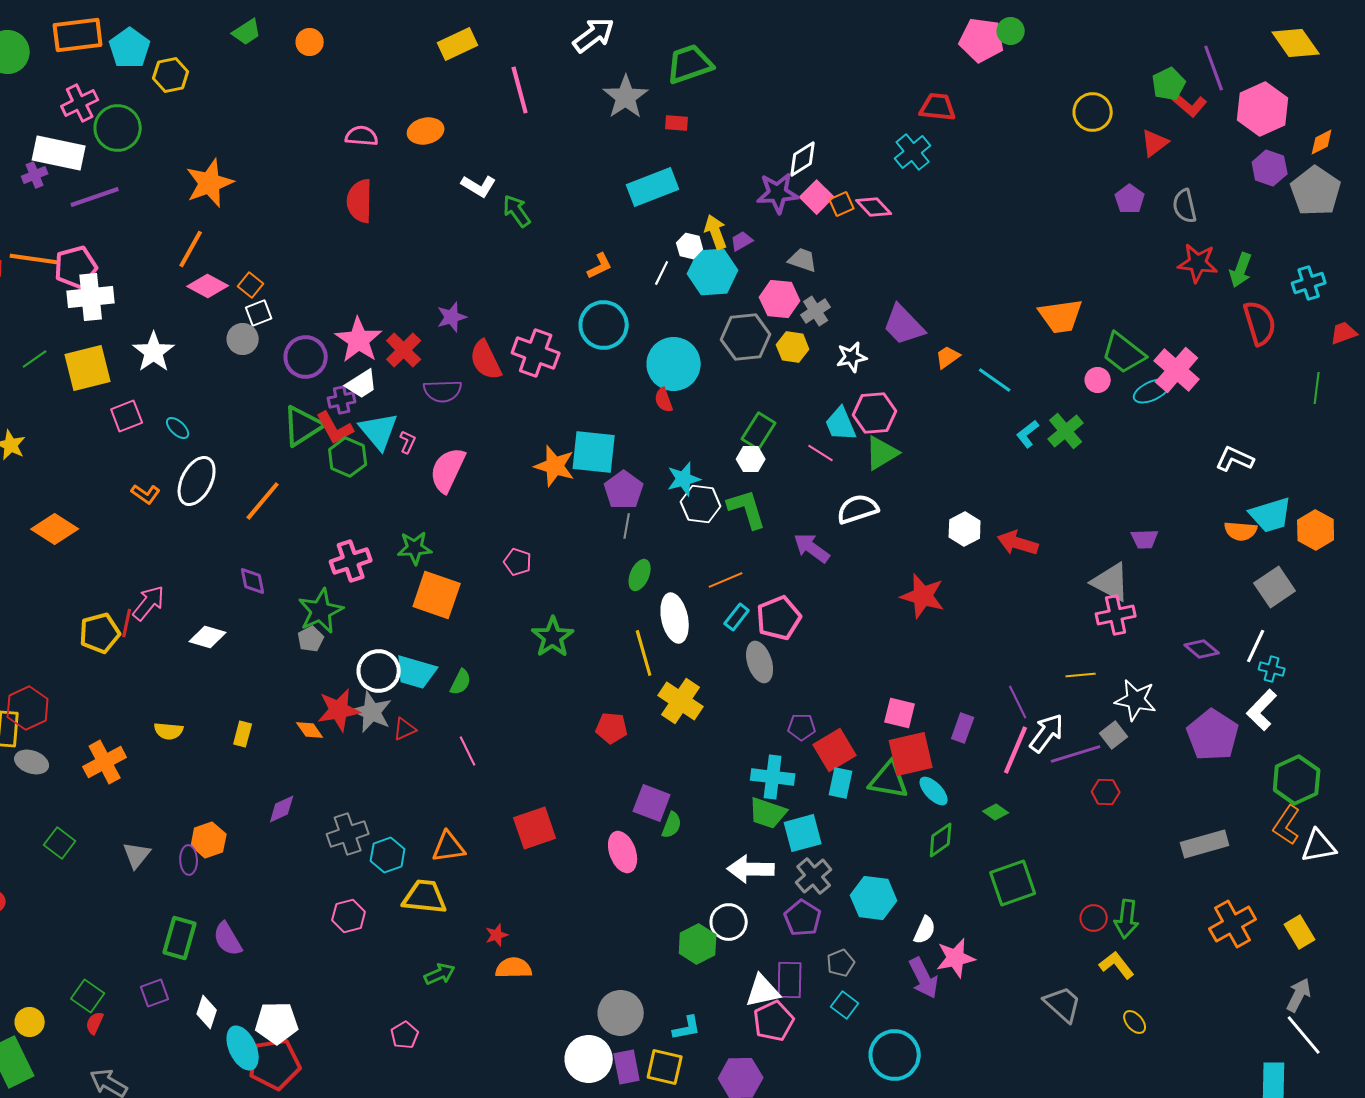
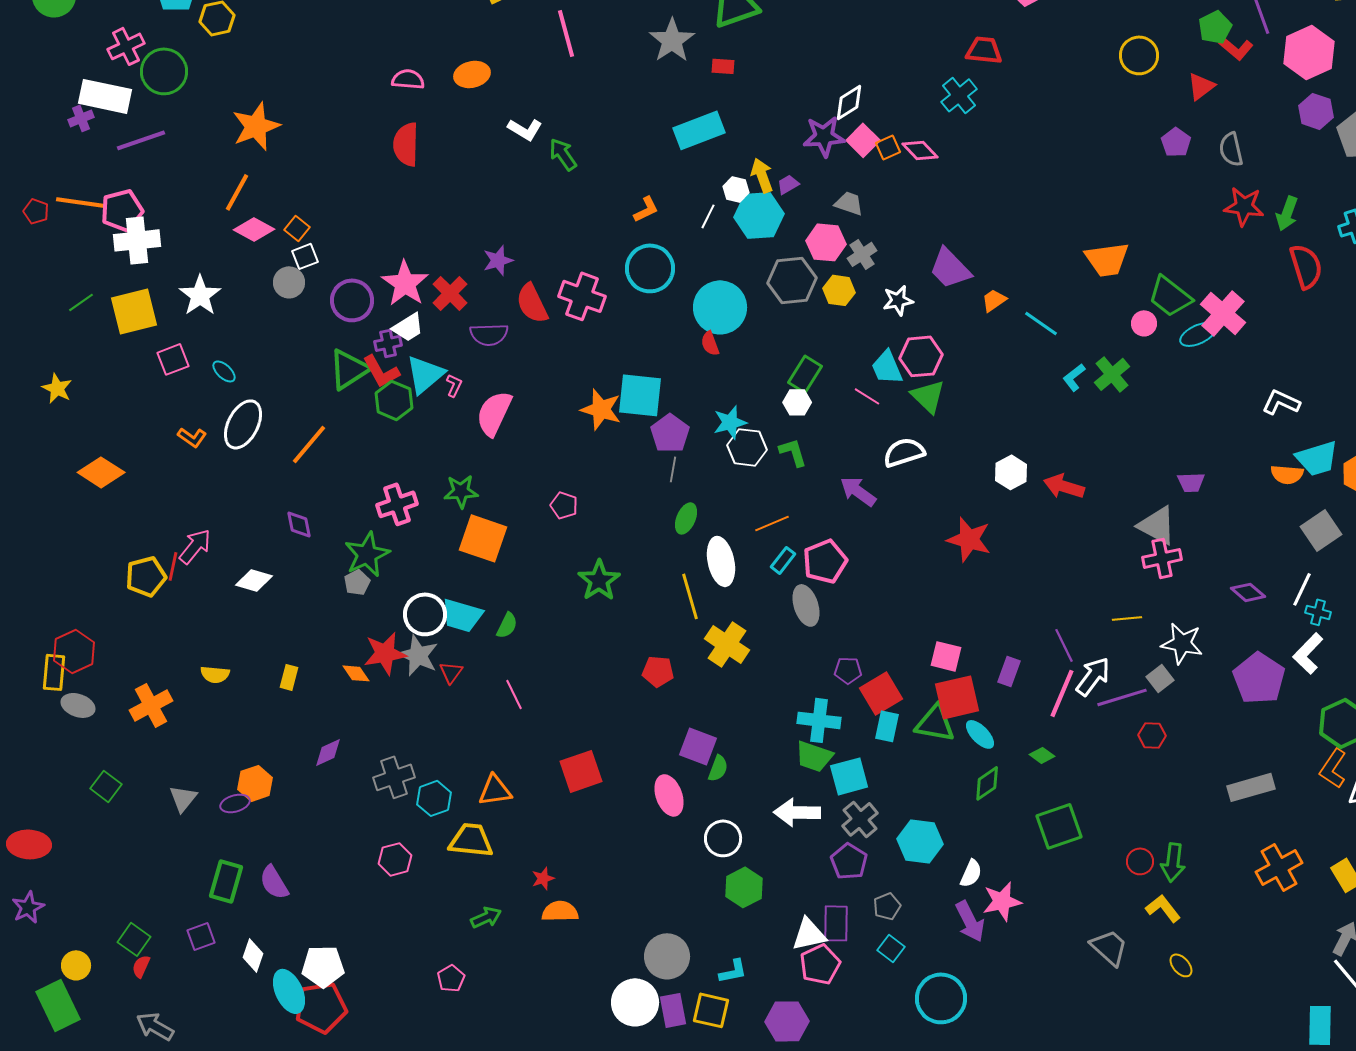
cyan triangle: (379, 431) -> (425, 374), turned 30
green triangle: (882, 453) -> (928, 396), turned -45
green L-shape: (747, 509) -> (793, 452), size x0.7
red triangle: (405, 729) -> (451, 672), turned -30
purple ellipse: (189, 860) -> (235, 803), turned 76
white circle: (729, 922) -> (723, 838), moved

